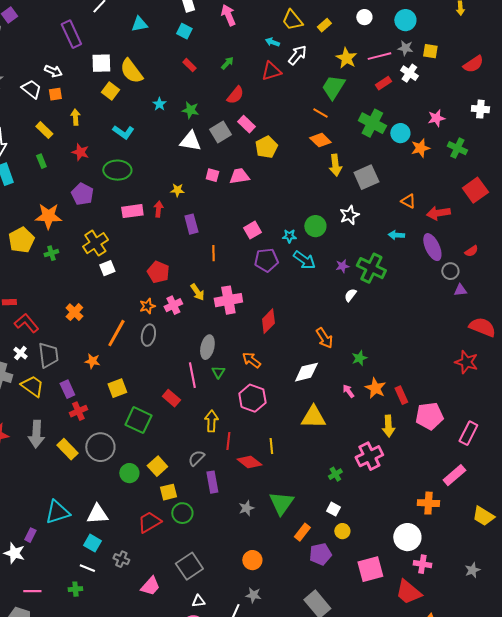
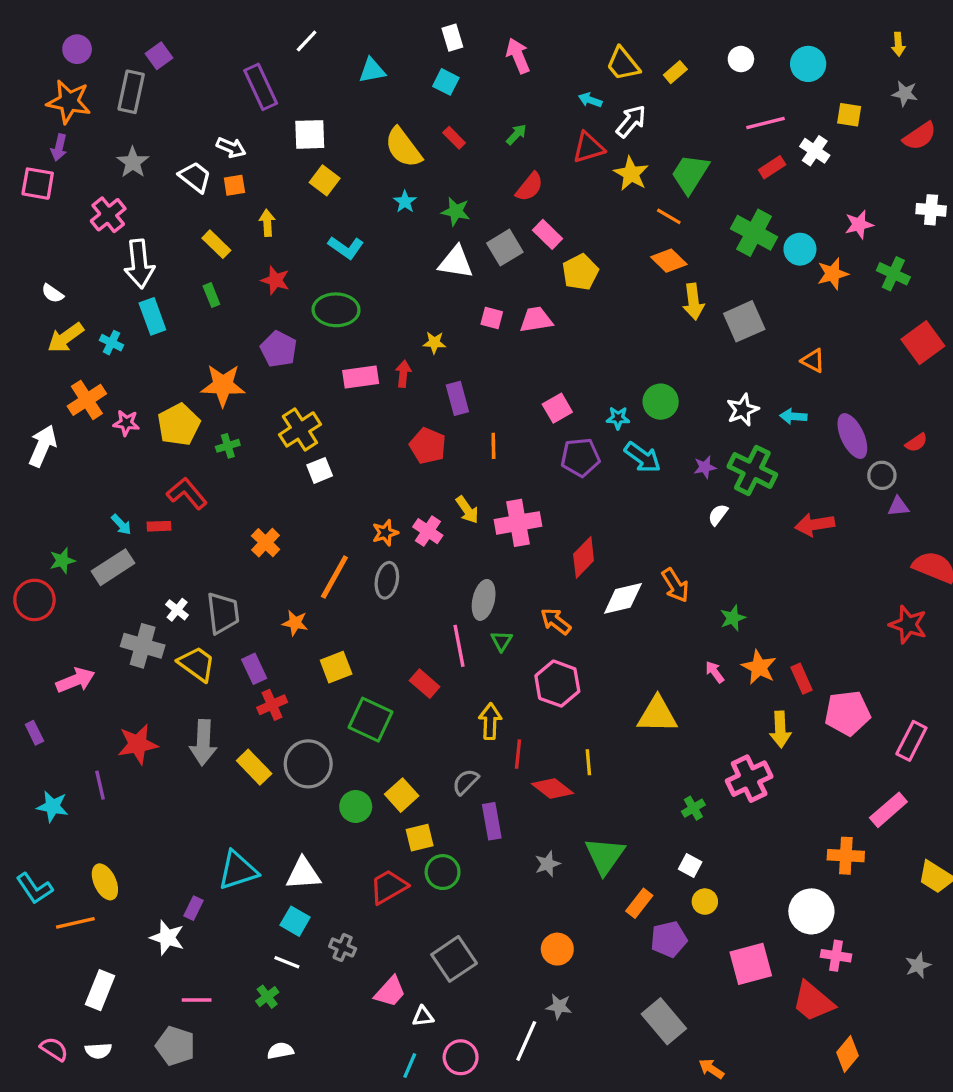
gray star: (405, 48) -> (905, 93), moved
yellow star: (346, 58) -> (631, 174), moved
yellow semicircle: (131, 71) -> (403, 148), moved
red arrow: (438, 213) -> (815, 525), moved
white star: (349, 215) -> (743, 410), moved
red pentagon: (158, 272) -> (428, 446), moved
pink cross: (173, 305) -> (428, 531), turned -30
red L-shape: (26, 323) -> (187, 493), moved
white diamond: (306, 372) -> (623, 598), moved
green cross: (75, 589) -> (267, 997), turned -32
white triangle: (198, 601) -> (423, 1016), moved

